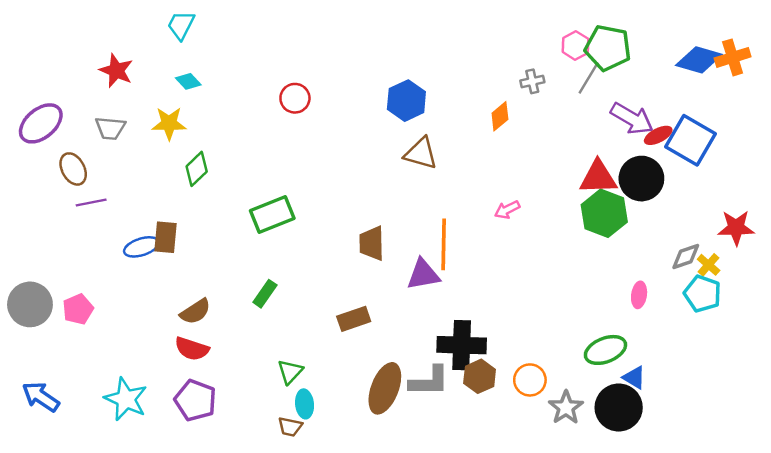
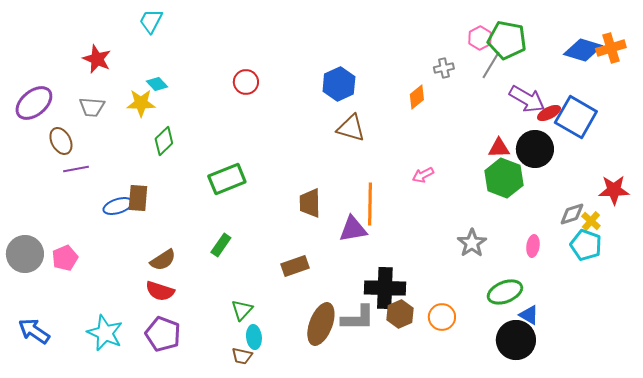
cyan diamond: (188, 81) -> (157, 84), moved
red triangle: (598, 177) -> (499, 148), size x0.7
gray star: (566, 408) -> (472, 243), moved

